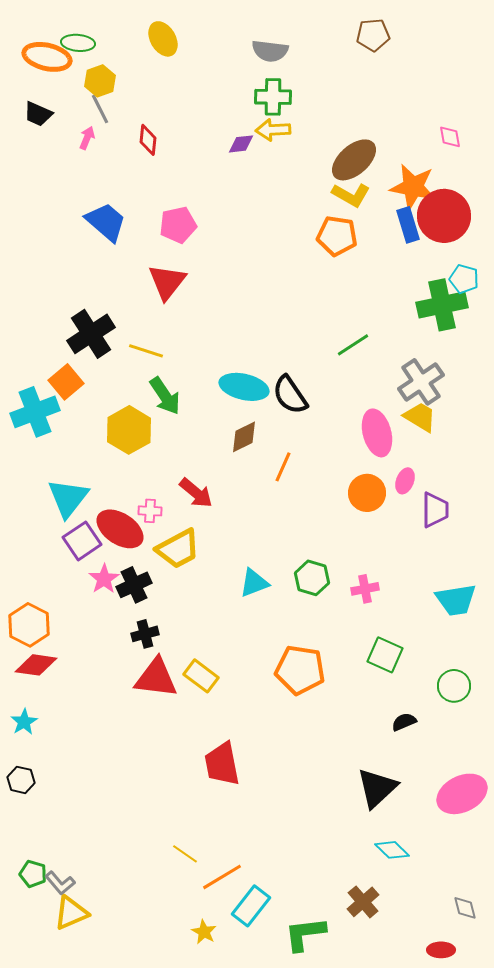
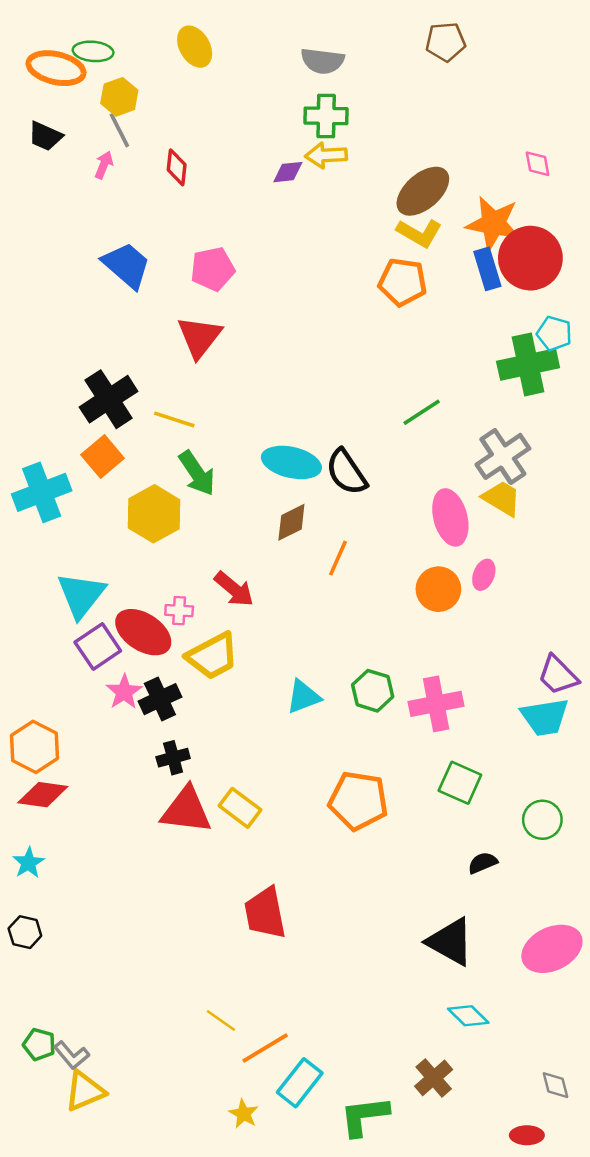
orange square: (66, 382) -> (103, 456), moved
purple trapezoid: (435, 510) -> (558, 675), moved, turned 135
pink cross: (365, 589) -> (436, 704), size x1.6
black triangle: (377, 788) -> (450, 942), turned -48

